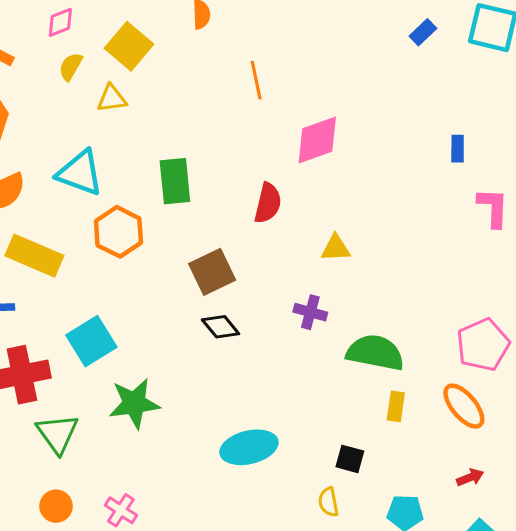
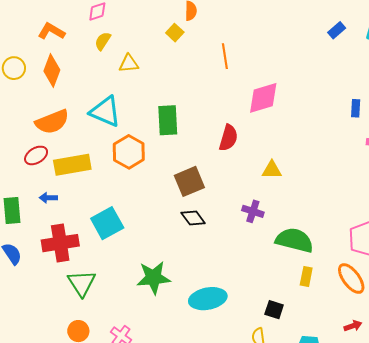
yellow square: (129, 46) -> (175, 33), moved, size x0.6
yellow rectangle: (34, 256) -> (72, 165), turned -36
green star: (134, 403) -> (153, 278), moved

